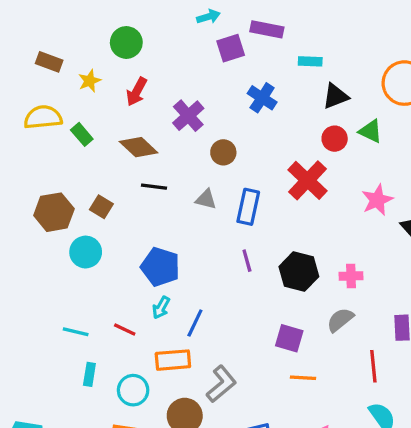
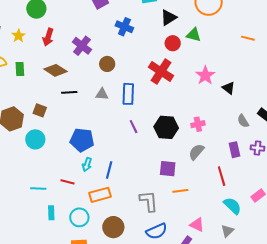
green rectangle: (82, 134) -> (20, 69), turned 48
gray L-shape: (221, 384) -> (149, 201), moved, turned -45

